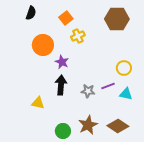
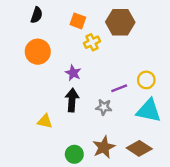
orange square: (66, 18) -> (78, 21), turned -32
brown hexagon: (117, 19) -> (120, 22), moved
orange circle: (43, 45) -> (38, 52), moved
purple line: (108, 86) -> (119, 88), moved
cyan triangle: (126, 94) -> (149, 111), size x1.6

